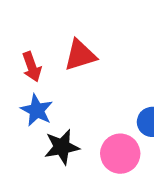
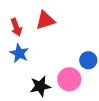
black star: (62, 147) -> (40, 86), moved

